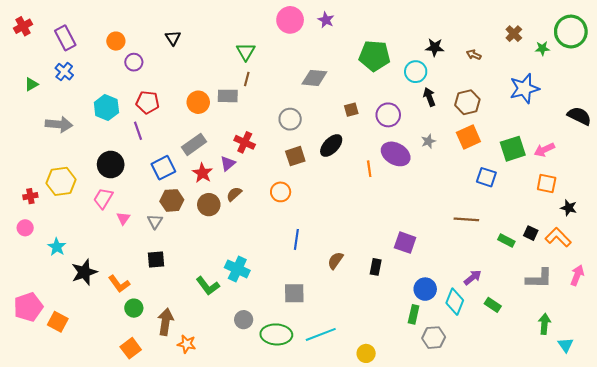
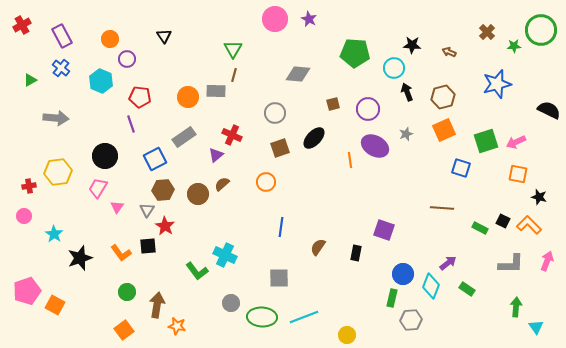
cyan hexagon: (106, 108) -> (101, 81), moved
red star: (202, 173) -> (165, 226), moved
orange L-shape: (119, 284) -> (121, 253), moved

